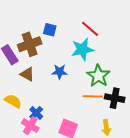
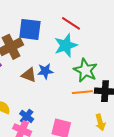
blue square: (50, 30) -> (30, 29), size x1.6
brown triangle: (27, 74) -> (29, 75), moved

